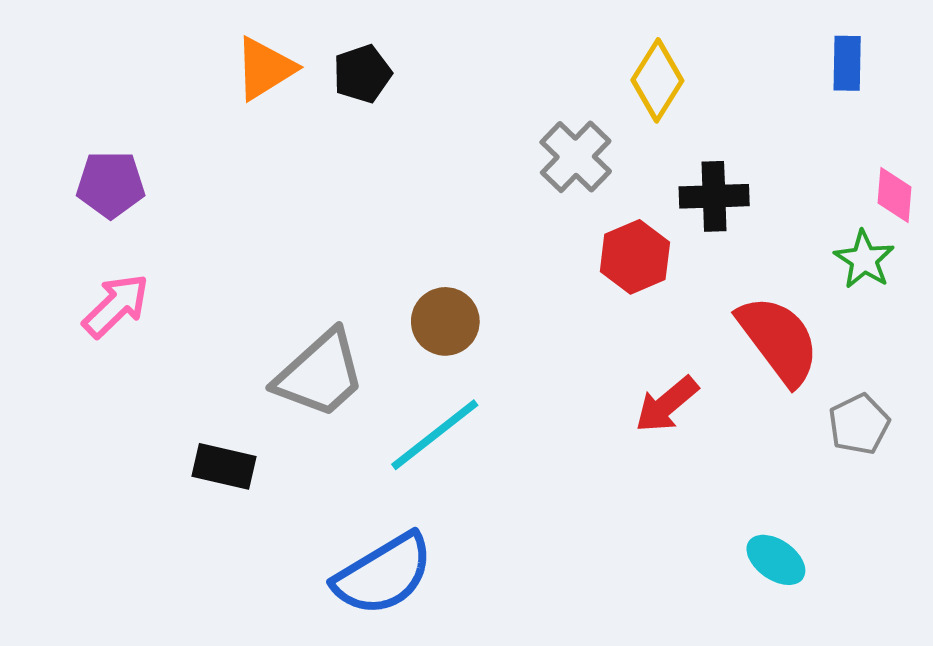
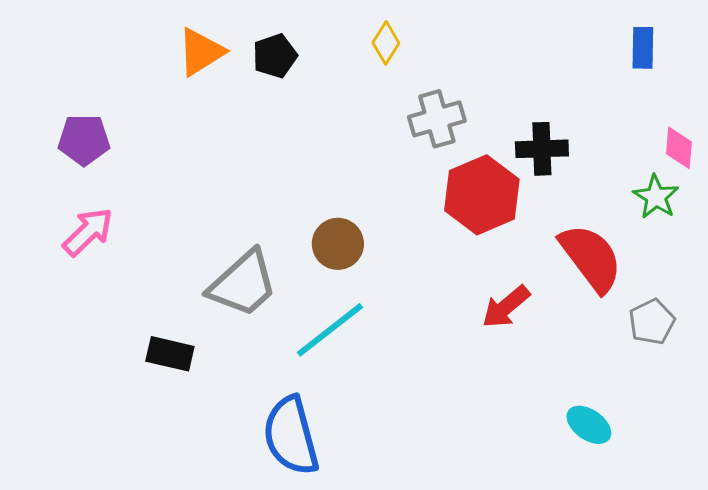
yellow diamond: (657, 80) -> (386, 43), moved, size x0.7
gray cross: (576, 157) -> (437, 119), turned 30
red hexagon: (635, 257) -> (482, 195), size x1.4
blue semicircle: (383, 574) -> (291, 436), turned 106

